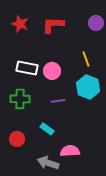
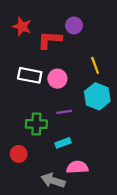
purple circle: (96, 23) -> (74, 25), moved
red L-shape: (53, 25) -> (50, 40), moved
green cross: (20, 99) -> (36, 124), moved
cyan rectangle: (47, 129) -> (63, 143), moved, turned -56

